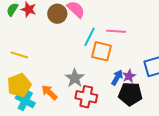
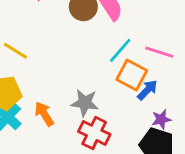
gray star: (75, 78) -> (85, 103), turned 30
blue arrow: (117, 78) -> (147, 90), moved

